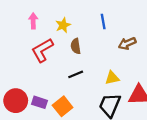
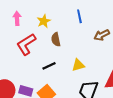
black line: (76, 74) -> (49, 66), moved
yellow triangle: (112, 78) -> (78, 65), moved

